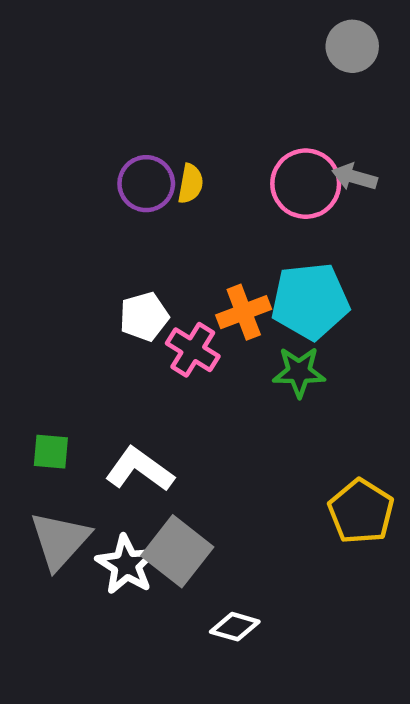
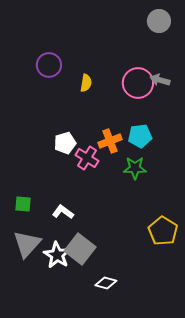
purple circle: (146, 184) -> (49, 65), moved
cyan pentagon: (310, 301) -> (140, 136), size x0.7
white L-shape: (140, 469) -> (63, 212), size x0.7

